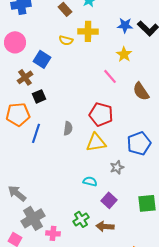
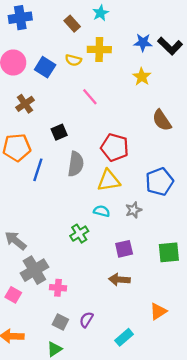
blue square: (42, 59) -> (45, 67), moved
pink line: (110, 76) -> (90, 97), moved
black square: (39, 96) -> (59, 132), moved
gray semicircle: (68, 128) -> (76, 164), size x1.5
cyan semicircle: (90, 181) -> (102, 211), moved
purple square: (109, 200) -> (124, 249), turned 35
green cross: (81, 219) -> (79, 234), moved

